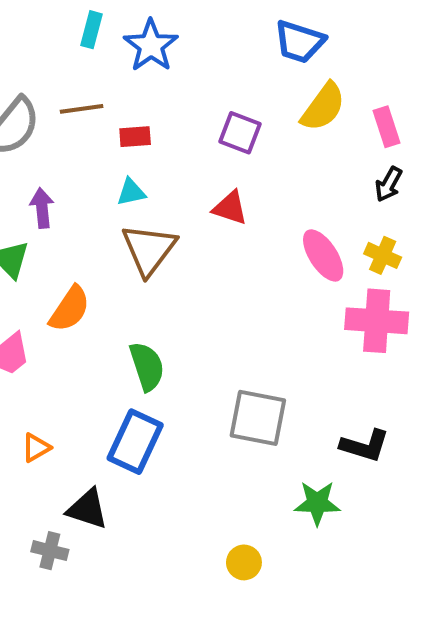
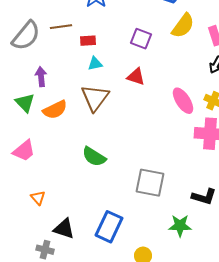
cyan triangle: (131, 192) -> (95, 64), moved
orange semicircle: (70, 309) -> (55, 110), moved, turned 30
green semicircle: (147, 366) -> (94, 157), turned 140
blue rectangle: (135, 442) -> (109, 227), moved
orange triangle: (36, 448) -> (38, 198), turned -42

